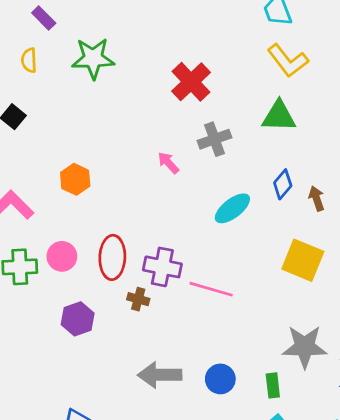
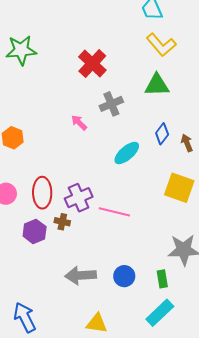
purple cross: (162, 267) -> (79, 198), turned -32
purple hexagon: (78, 319) -> (35, 231), moved

